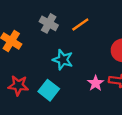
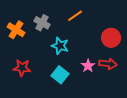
gray cross: (49, 23) -> (42, 23), moved
cyan square: (49, 90) -> (60, 75), moved

